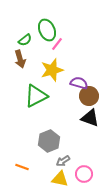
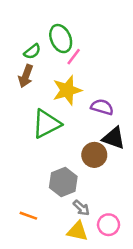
brown arrow: (20, 59) -> (26, 76), turned 36
brown circle: (89, 96) -> (94, 155), moved
black triangle: (90, 118) -> (114, 138), moved
gray arrow: (63, 161) -> (81, 208), turned -104

